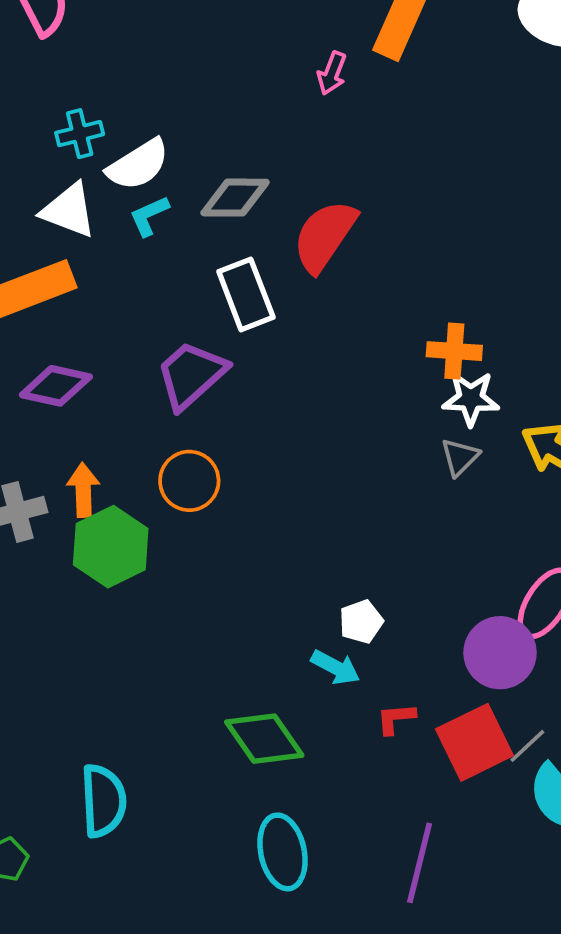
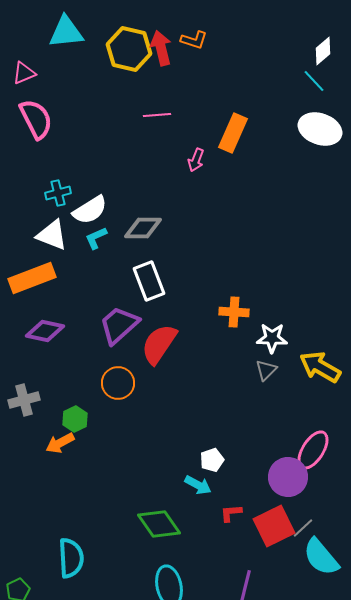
red semicircle: (325, 236) -> (159, 344), moved
orange cross: (454, 351) -> (234, 312), moved
orange arrow: (83, 490) -> (60, 443), moved, turned -116
green hexagon: (111, 547) -> (75, 419), size x0.6

